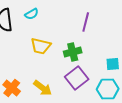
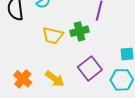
green cross: (73, 52) -> (79, 31), moved

